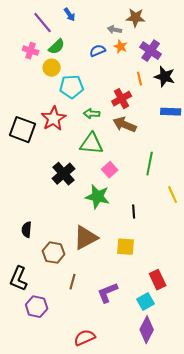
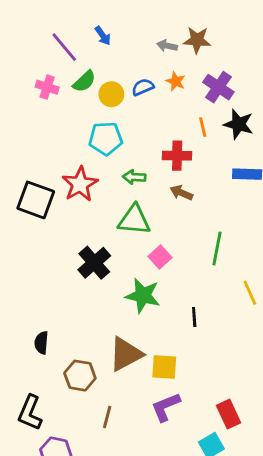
gray arrow: (115, 30) -> (167, 46), moved
yellow circle: (52, 68) -> (111, 94), moved
red cross: (122, 99) -> (177, 156), turned 30
brown arrow: (125, 125) -> (181, 193), size x0.7
yellow square: (126, 247) -> (164, 367), moved
purple L-shape: (108, 293) -> (166, 407), moved

